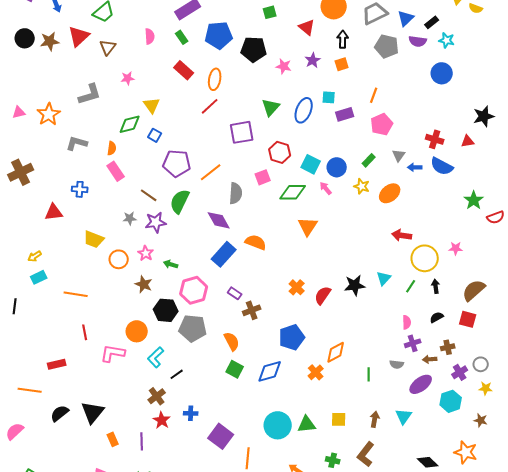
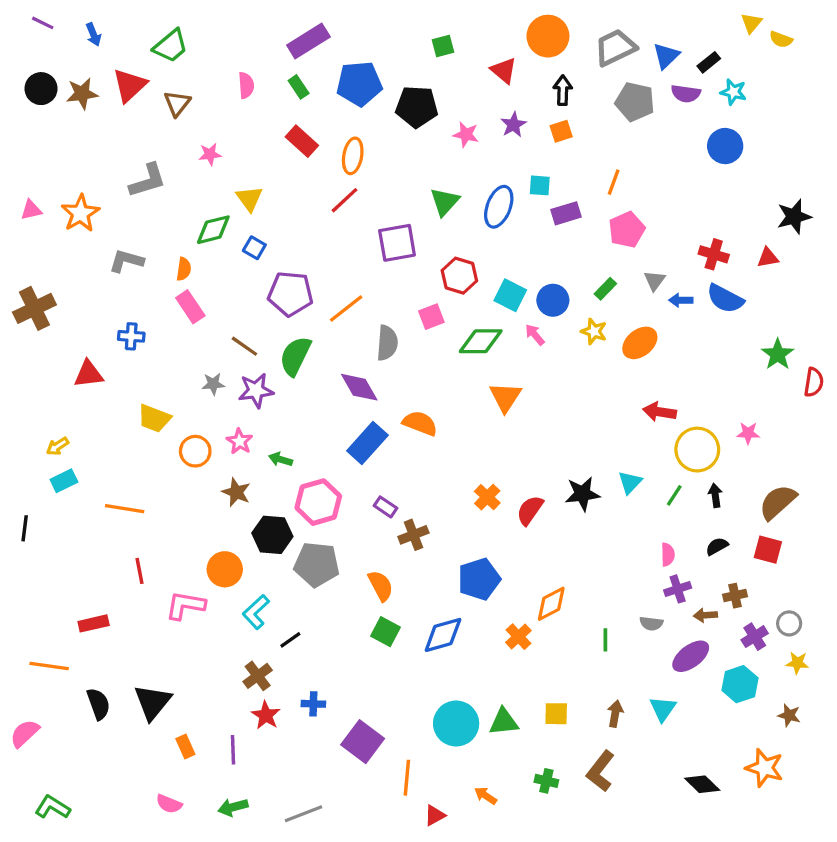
red semicircle: (496, 217) -> (814, 382), turned -60
black semicircle: (60, 413) -> (98, 704), turned 108

